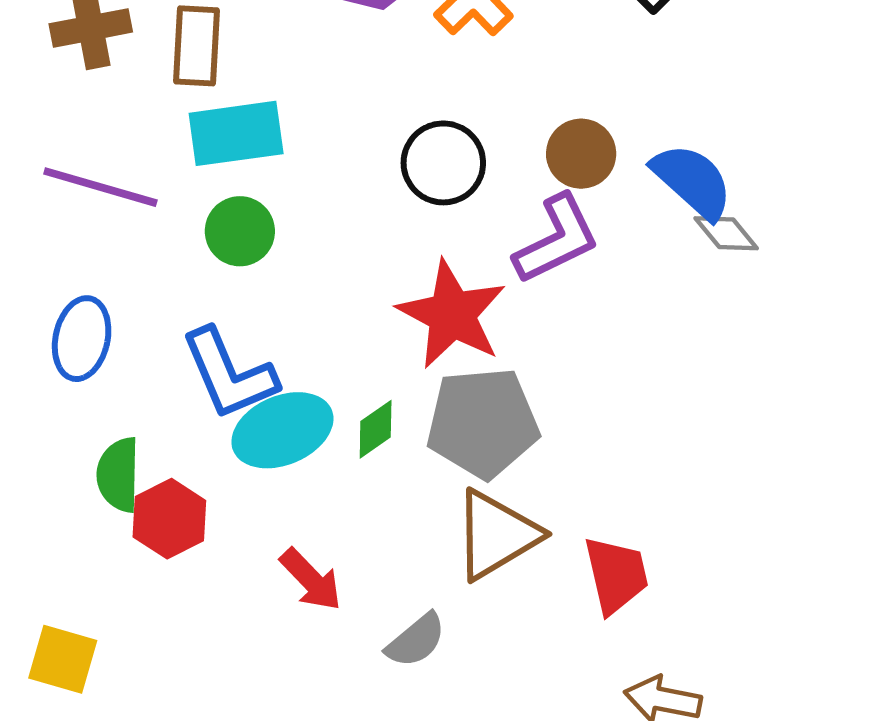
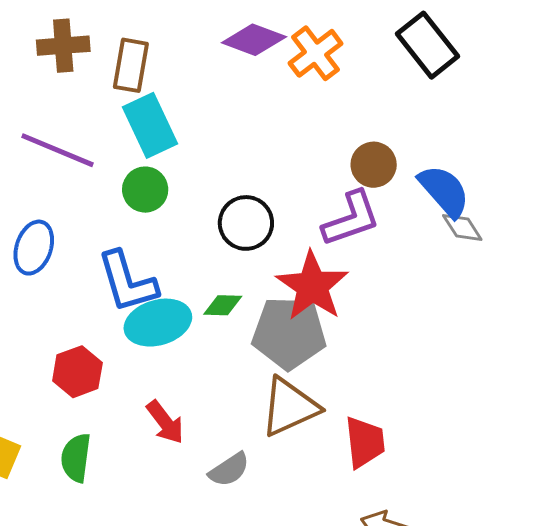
cyan rectangle: (236, 133) -> (150, 125), turned 66
black circle: (443, 163) -> (246, 223), moved
red star: (452, 314) -> (312, 286), moved
green diamond: (376, 429) -> (223, 305), moved, turned 30
green semicircle: (118, 475) -> (76, 458), moved

